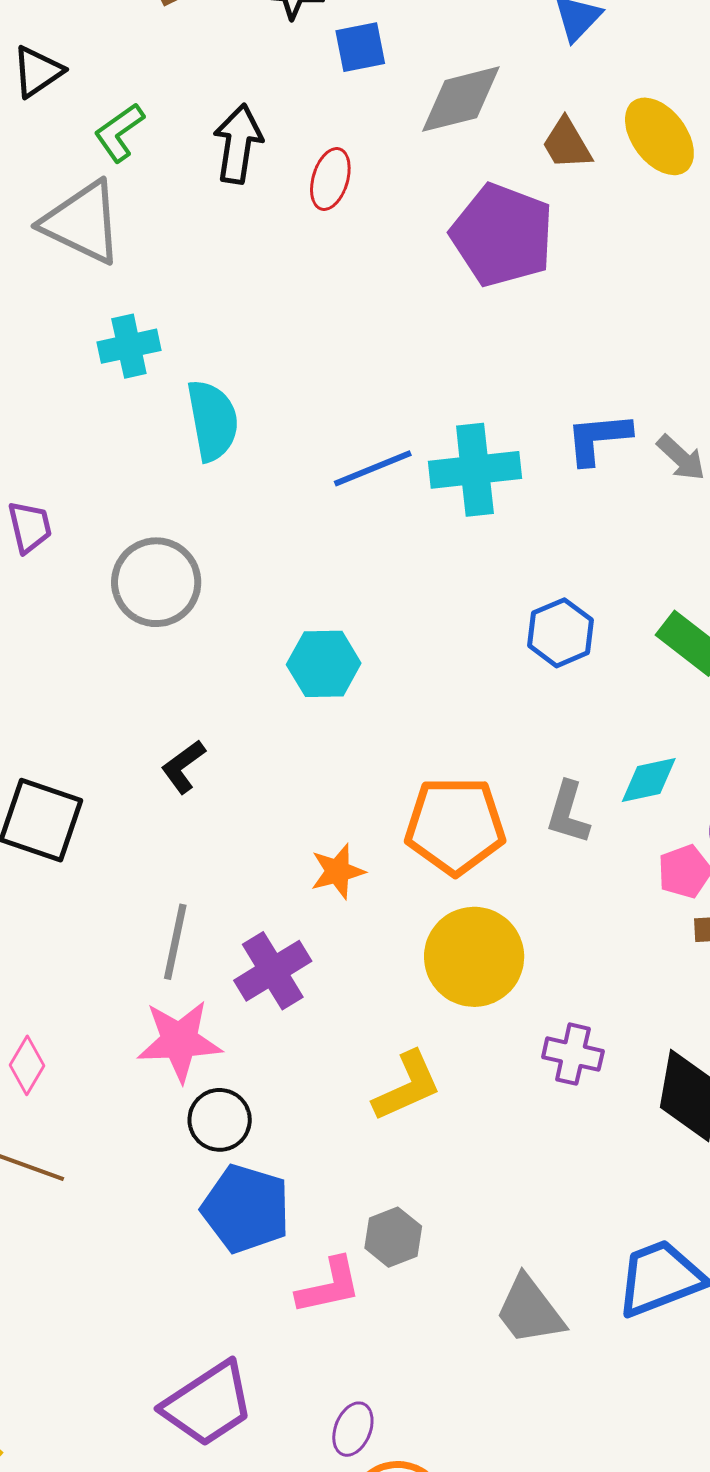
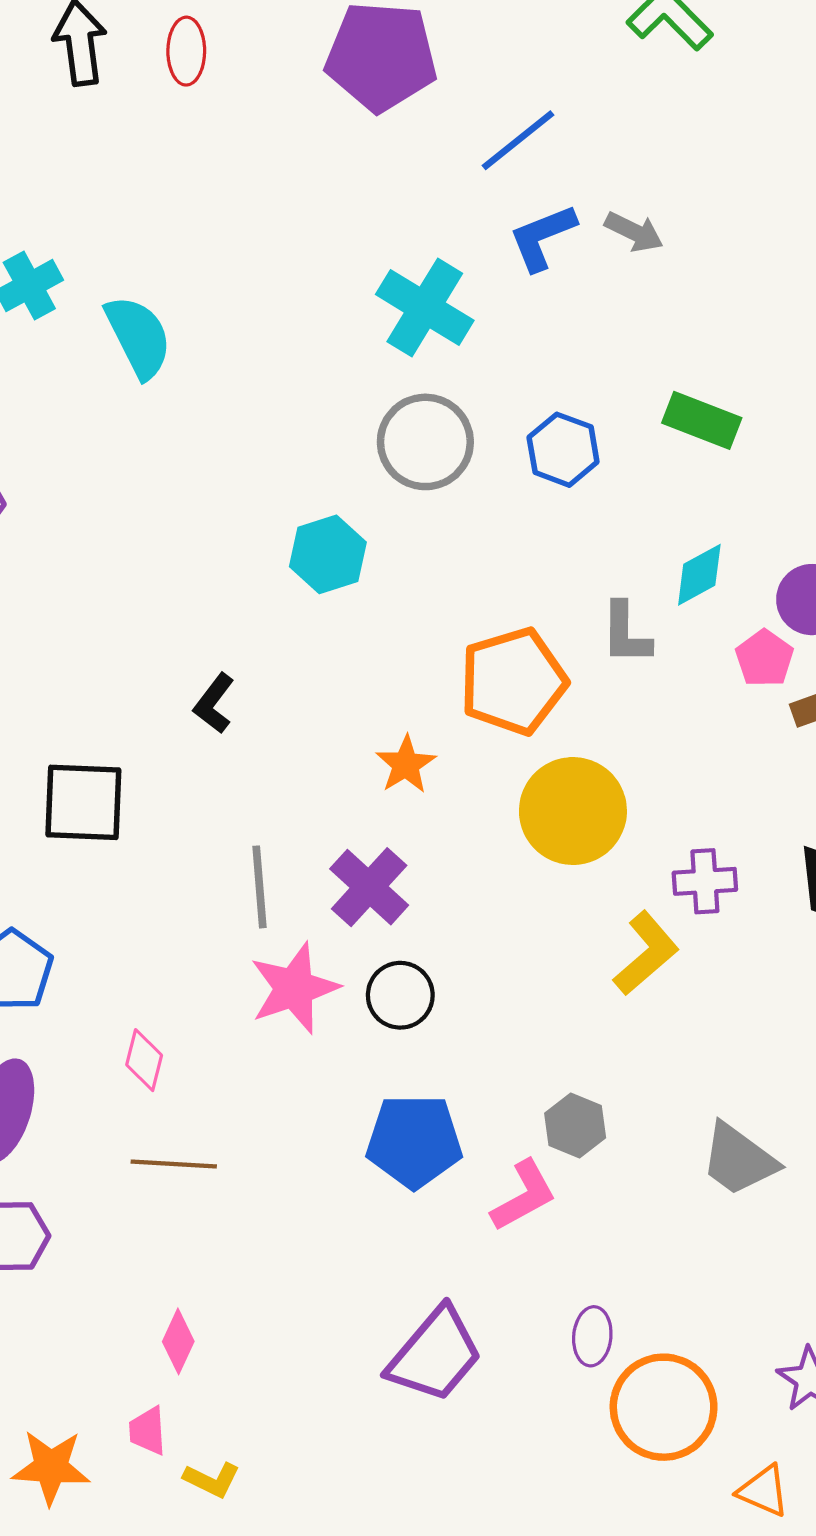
blue line: (373, 468) -> (518, 140), moved
cyan cross: (475, 470) -> (425, 307), turned -36
gray circle: (156, 582) -> (425, 442), moved
yellow L-shape: (407, 1086) -> (646, 953), moved
black circle: (220, 1120) -> (400, 995), moved

